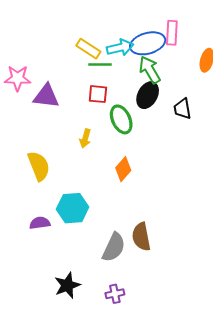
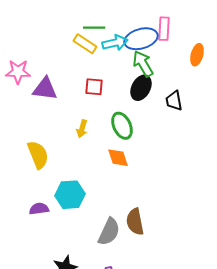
green line: (100, 64) -> (94, 28), moved
green ellipse: (121, 119) -> (122, 126), moved
orange diamond: (123, 169) -> (118, 158), turned -60

